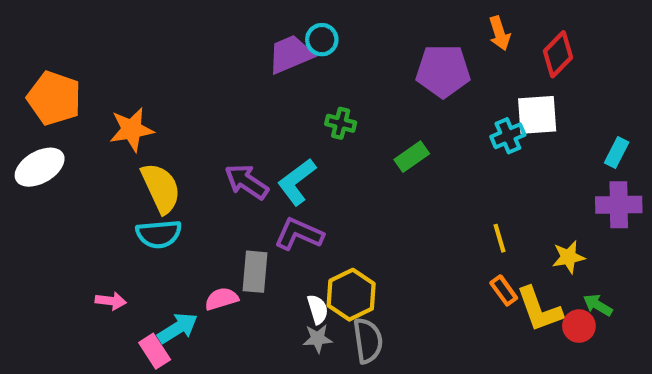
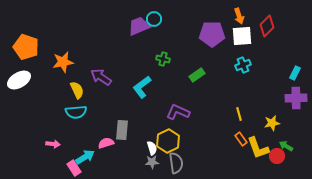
white square: (537, 115) -> (242, 36), moved
purple arrow: (247, 182) -> (101, 77), moved
yellow semicircle: (161, 188) -> (77, 90), size x0.7
purple L-shape: (299, 234) -> (178, 112), moved

